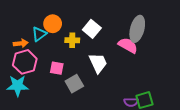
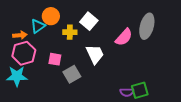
gray ellipse: (137, 29) -> (147, 26), moved
pink semicircle: (128, 45) -> (124, 37), turned 102

